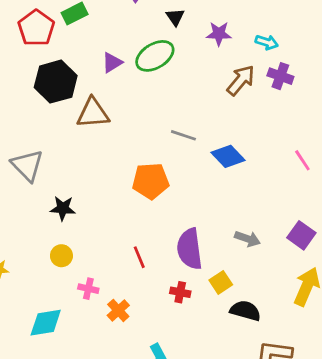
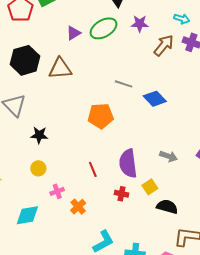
purple star: (219, 34) -> (140, 24), moved
black hexagon: (56, 82) -> (25, 60), moved
pink cross: (88, 289) -> (57, 191), turned -32

